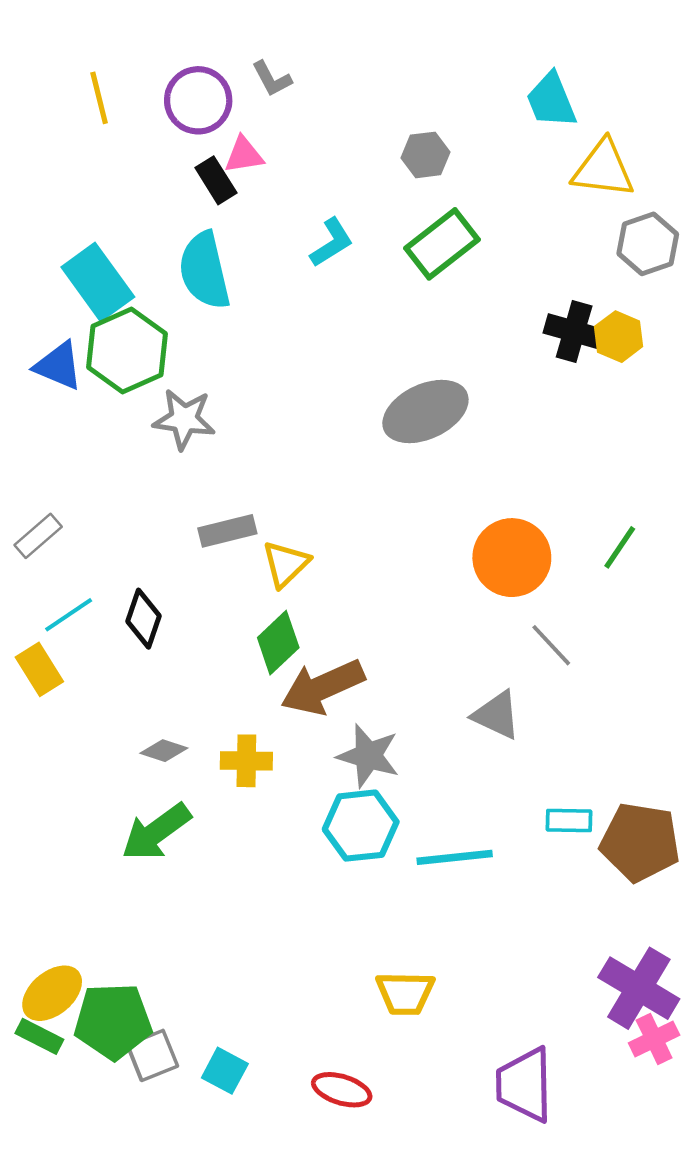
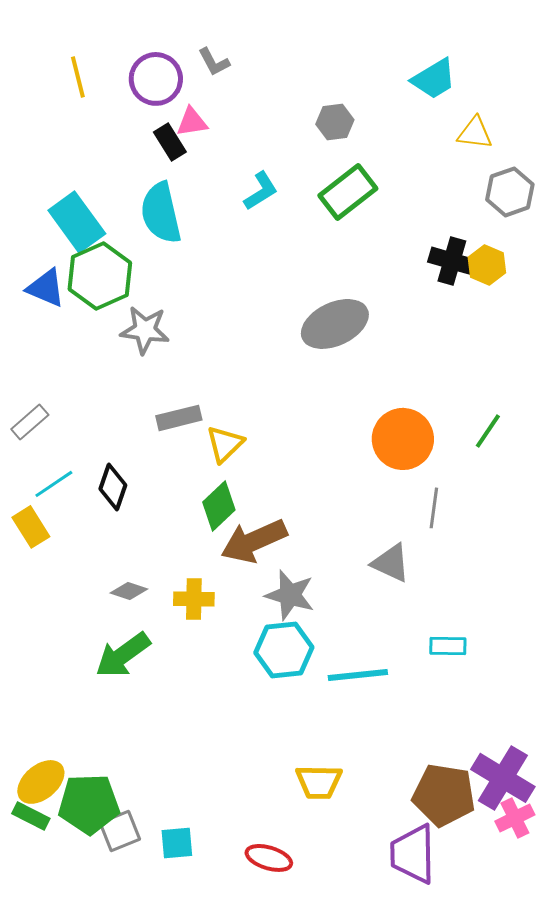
cyan trapezoid: (551, 100) -> (434, 79), turned -99
yellow triangle: (603, 169) -> (475, 133), size x0.7
gray line: (551, 645) -> (434, 508), turned 51
brown pentagon: (640, 842) -> (444, 795), moved
cyan square: (225, 1071) -> (177, 843), turned -33

